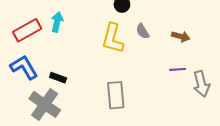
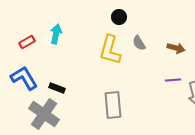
red rectangle: (27, 30) -> (27, 42), size x0.6

